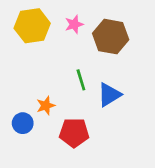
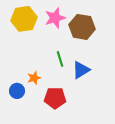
pink star: (74, 24) -> (55, 18), size x1.5

